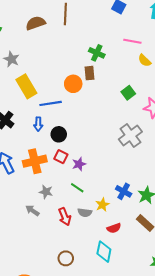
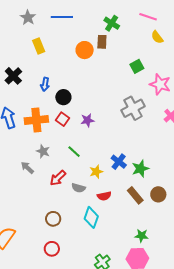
yellow rectangle: (26, 86) -> (39, 46), size x0.7
blue line: (51, 103) -> (62, 17), moved
purple star: (79, 164) -> (87, 120), moved
gray semicircle: (85, 213) -> (79, 188), moved
red arrow: (65, 217) -> (58, 178), turned 60

